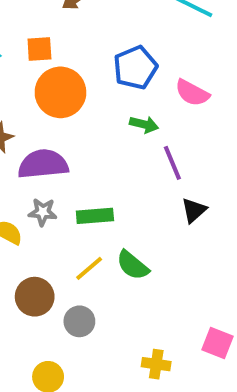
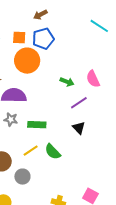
blue pentagon: (135, 68) -> (43, 39), moved
pink semicircle: (192, 93) -> (93, 79), moved, turned 30
purple line: (172, 163) -> (79, 103), turned 72
black triangle: (194, 210) -> (79, 128), moved, turned -40

